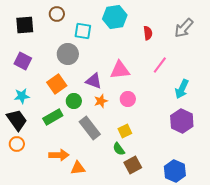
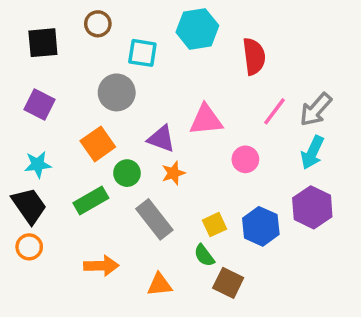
gray arrow: (184, 28) -> (316, 110), moved
red semicircle: (148, 33) -> (254, 56), size x1.5
pink circle: (128, 99) -> (245, 159), moved
brown square: (133, 165) -> (228, 283), turned -36
orange triangle: (78, 168) -> (160, 285), moved
blue hexagon: (175, 171) -> (261, 226), moved

